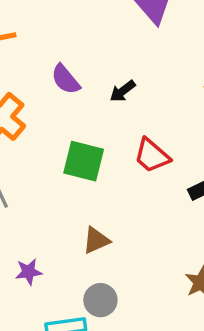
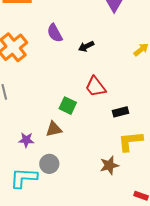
green square: (84, 161) -> (68, 106), moved, size x0.7
purple star: (29, 272) -> (26, 140), moved

